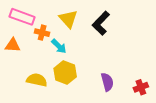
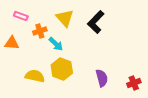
pink rectangle: (22, 17) -> (21, 16), size x0.6
orange cross: (42, 33) -> (40, 31), turned -32

